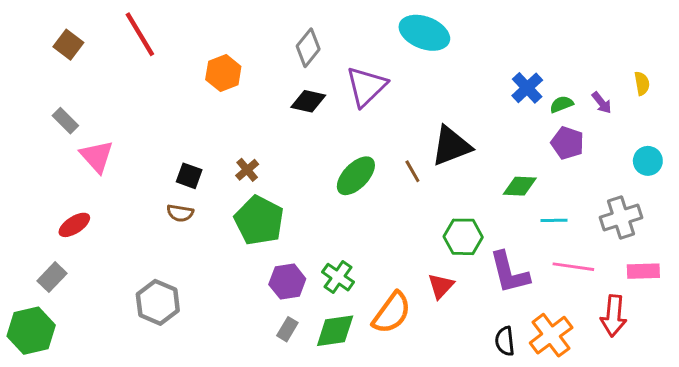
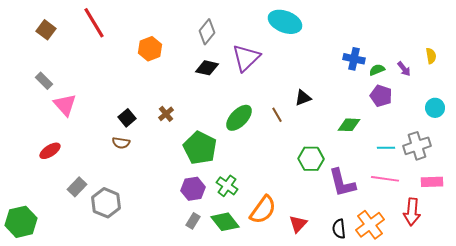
blue cross: (527, 88) -> (354, 59), turned -35
black triangle: (451, 146) -> (303, 98), size x0.6
black square: (189, 176) -> (127, 118), turned 30
green pentagon: (259, 220) -> (200, 148), moved
cyan line: (554, 220) -> (386, 148), moved
gray rectangle: (52, 277) -> (77, 187), moved
red triangle: (441, 286) -> (298, 224), moved
green diamond: (335, 331) -> (225, 222), turned 60

